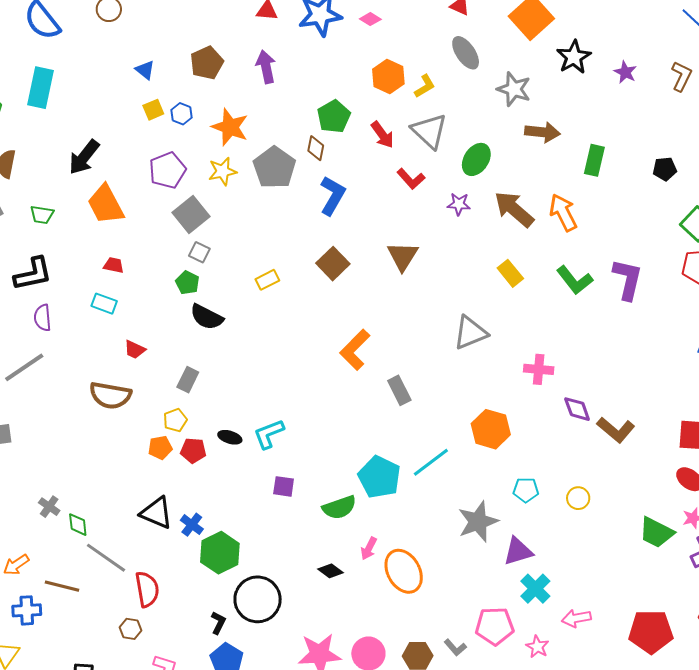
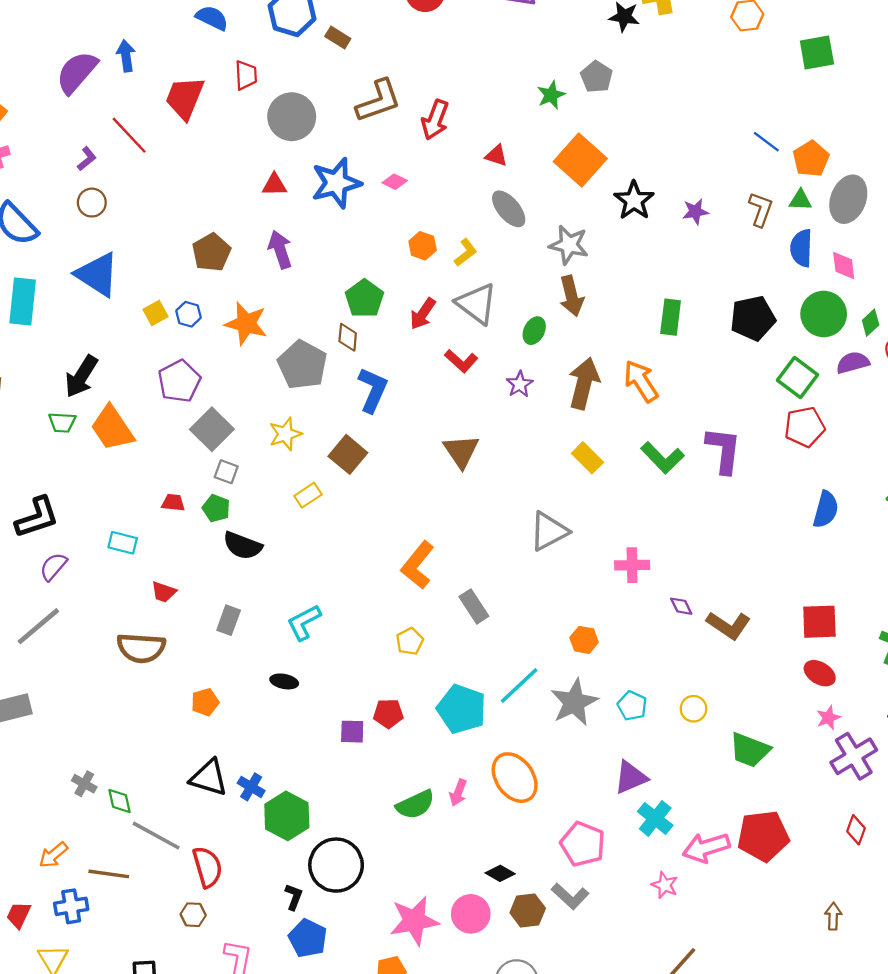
blue triangle: (145, 70) -> (97, 274), moved, size x2.0
purple star: (625, 72) -> (695, 212), turned -30
orange hexagon: (388, 76) -> (423, 246), size x0.7
brown arrow: (542, 132) -> (571, 296), moved, turned 76
red arrow: (382, 135) -> (423, 314), turned 76
green ellipse: (476, 159) -> (534, 331), size x0.7
black pentagon: (665, 169) -> (753, 318), size x1.6
yellow star: (223, 171) -> (285, 434), moved
purple star: (459, 204) -> (520, 384), turned -30
brown arrow: (514, 209) -> (584, 383), turned 69
green trapezoid: (42, 215) -> (62, 422), moved
brown square: (333, 264) -> (348, 454), moved
red trapezoid: (114, 265) -> (173, 503), moved
purple semicircle: (43, 318) -> (53, 567), turned 52
purple diamond: (577, 409) -> (681, 606), size x0.7
yellow pentagon: (175, 420) -> (410, 641), moved
orange hexagon: (491, 429) -> (584, 640), size x0.6
cyan L-shape: (269, 434) -> (304, 622), moved
red pentagon: (193, 451) -> (388, 713), moved
cyan pentagon: (526, 490) -> (632, 706), turned 30
green semicircle: (339, 507) -> (415, 805), moved
gray star: (478, 522) -> (574, 702), moved
green trapezoid: (656, 532) -> (750, 750), moved
black diamond: (331, 571) -> (500, 873), moved
orange ellipse: (404, 571) -> (515, 778), moved
pink arrow: (576, 618) -> (706, 848), size x1.4
pink pentagon: (495, 626) -> (583, 844), moved, turned 30
red pentagon: (651, 632) -> (763, 836), moved
gray L-shape: (455, 647) -> (570, 896), size x1.4

